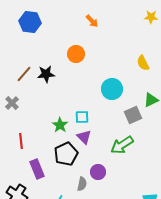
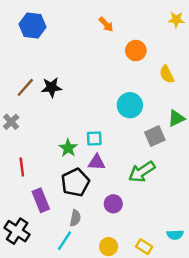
orange circle: (76, 54) -> (136, 51), moved
purple triangle: (84, 137) -> (97, 162), turned -42
gray semicircle: (82, 184) -> (75, 218), moved

